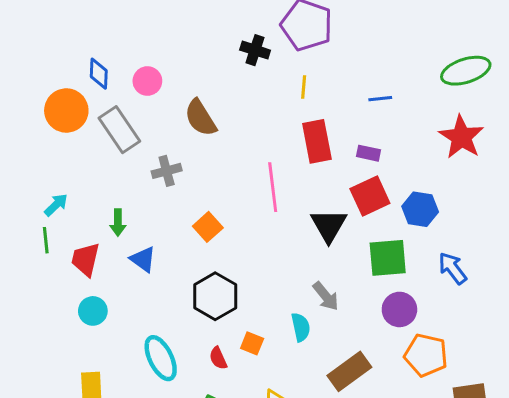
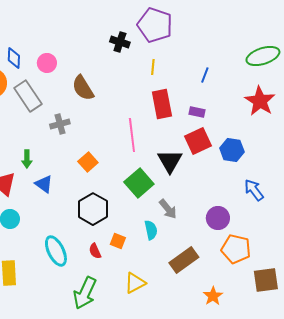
blue line: (380, 99) -> (205, 75), turned -63
green square: (388, 258) -> (139, 183), moved, turned -36

